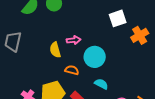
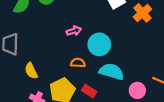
yellow semicircle: (55, 50) -> (31, 71), moved
cyan semicircle: (101, 84) -> (112, 72), size x1.6

